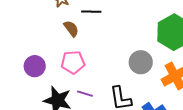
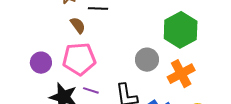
pink pentagon: (73, 62) -> (79, 59), size x1.4

